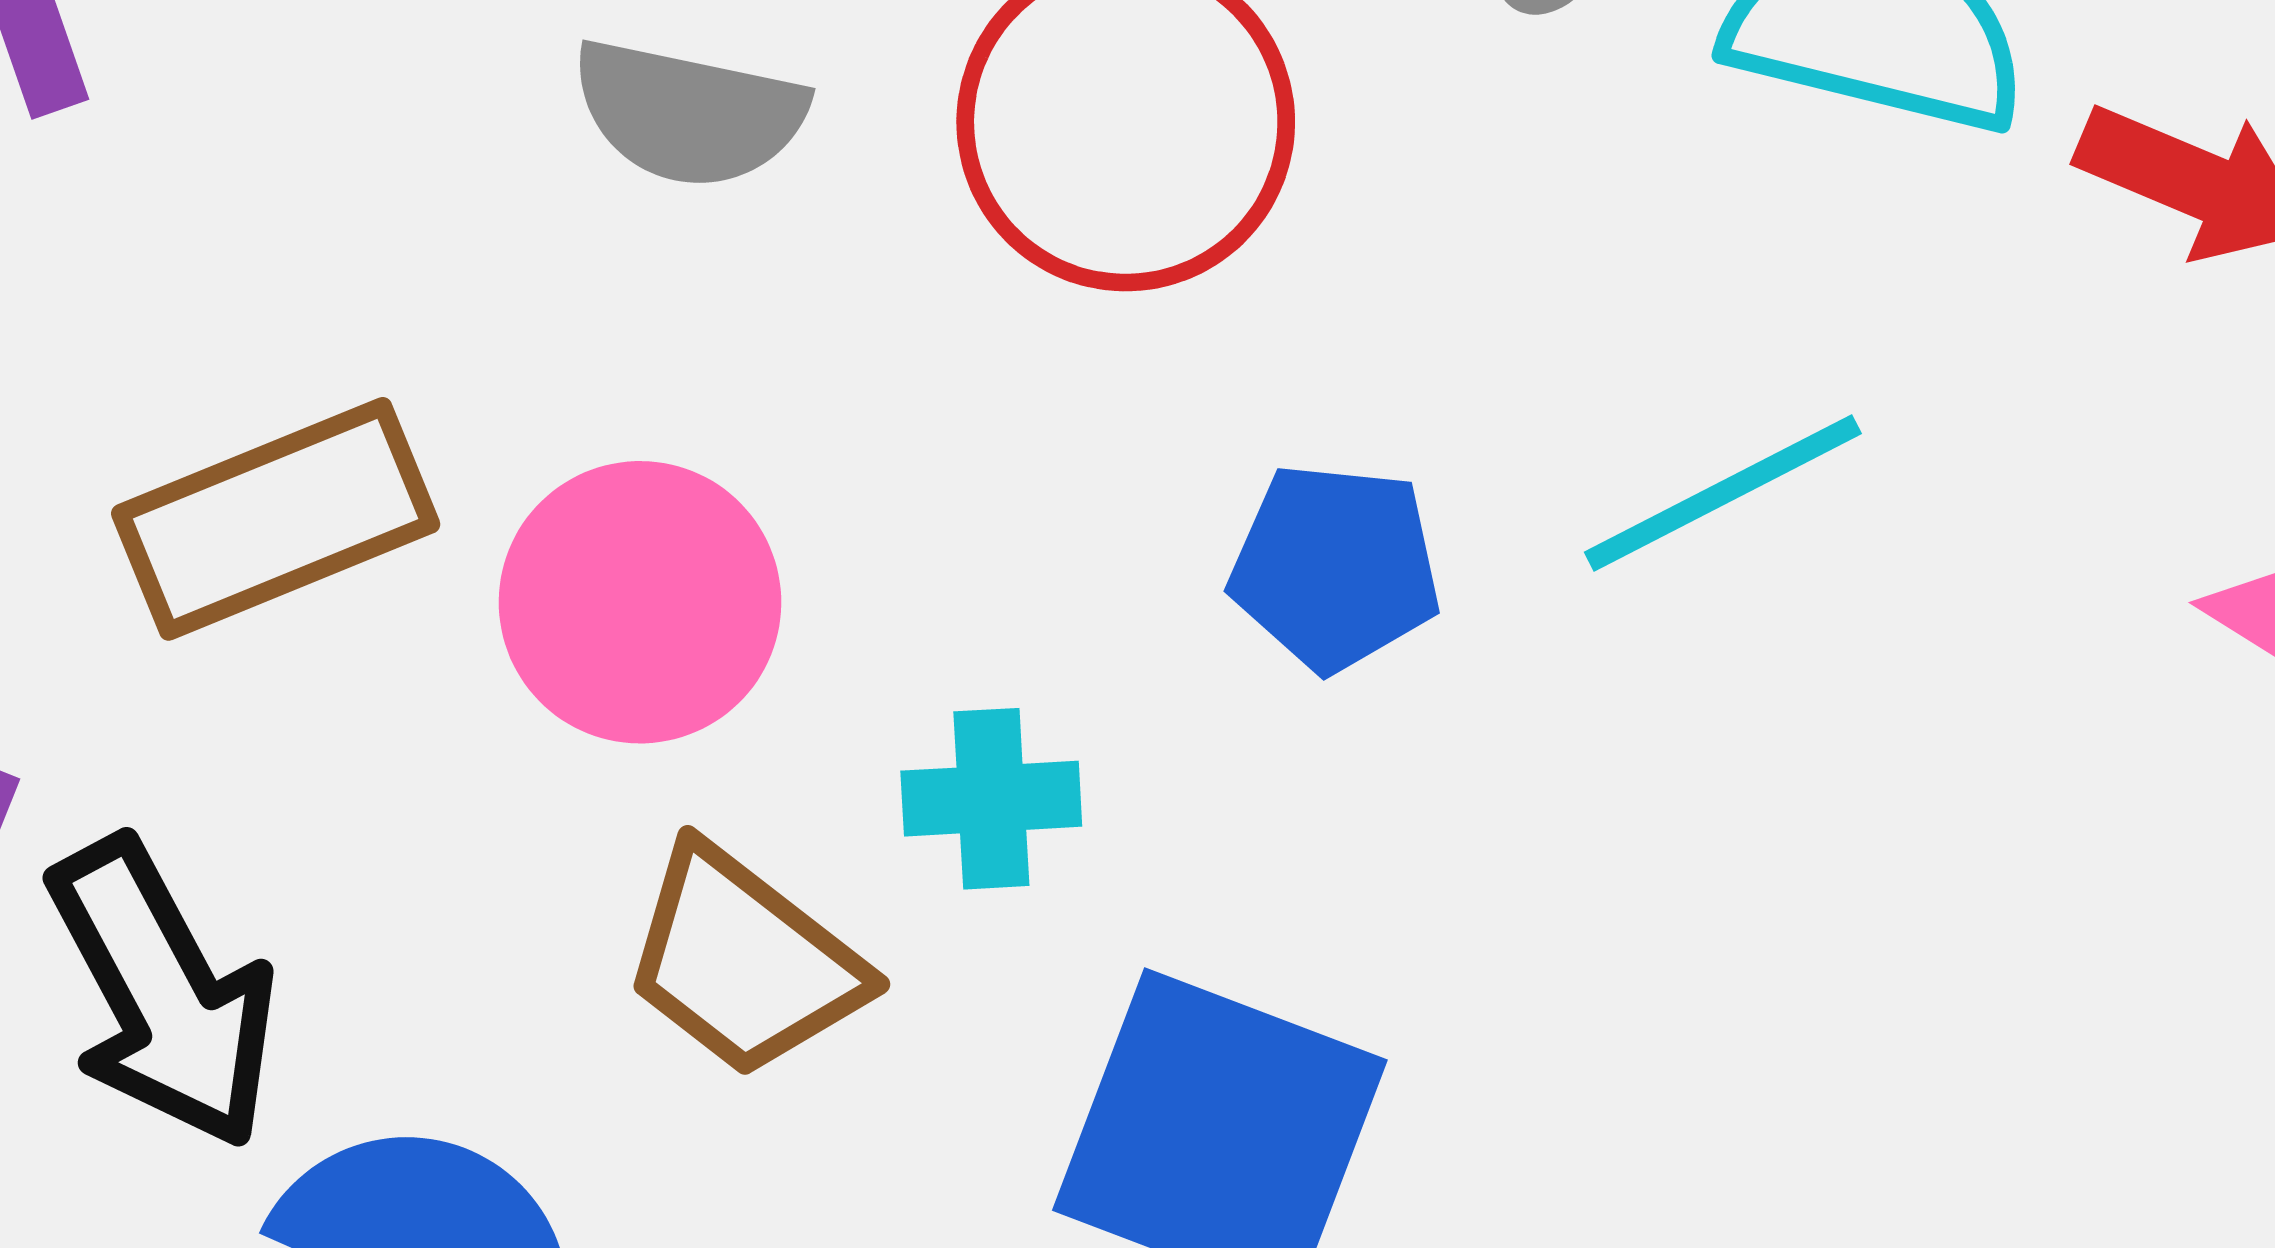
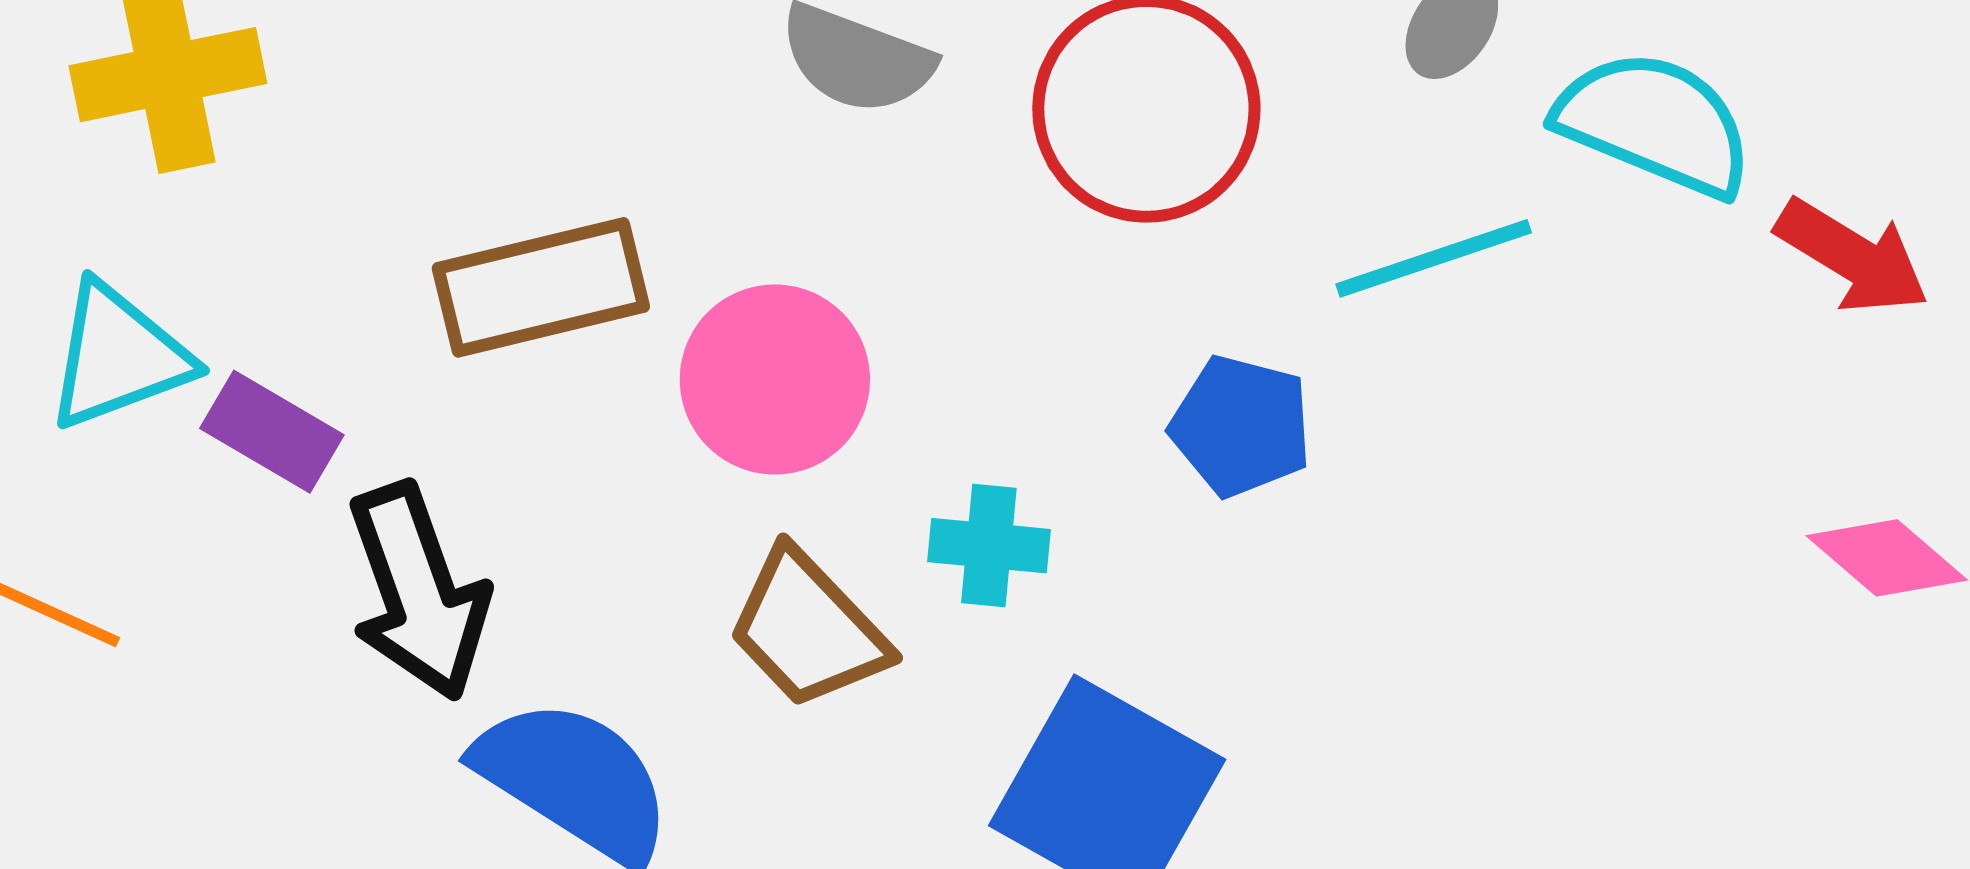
cyan line: (1723, 493) -> (1434, 258), moved

